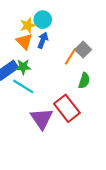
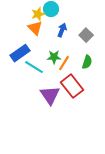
blue arrow: (43, 40) -> (62, 30), moved
orange line: (70, 56) -> (64, 63), moved
green star: (23, 67) -> (54, 57), moved

